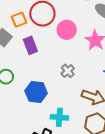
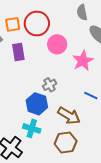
blue hexagon: (36, 92) -> (37, 104), moved

